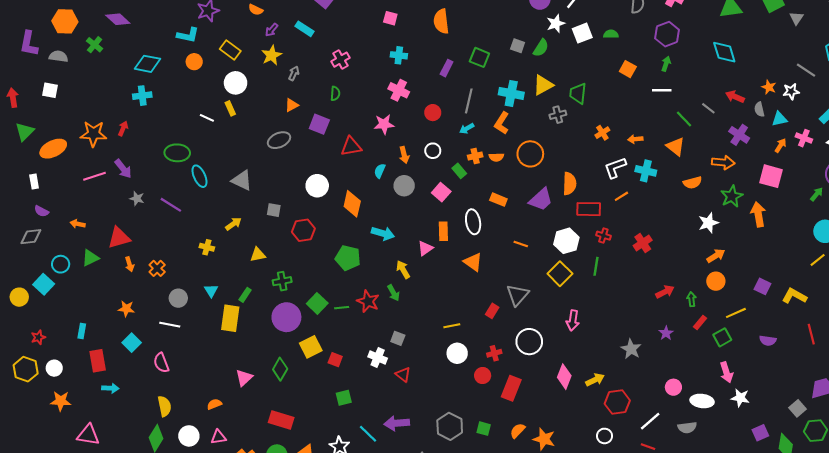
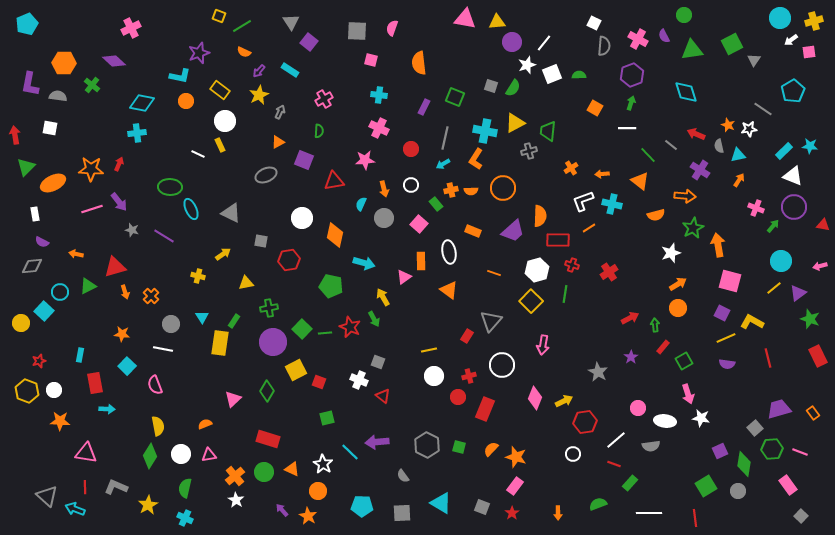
pink cross: (804, 138) -> (756, 208), moved
pink square: (771, 176) -> (730, 281), moved
yellow line: (736, 313) -> (726, 338), moved

